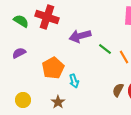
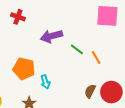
red cross: (47, 17) -> (18, 17), size x0.6
orange pentagon: (53, 68) -> (24, 69), turned -30

